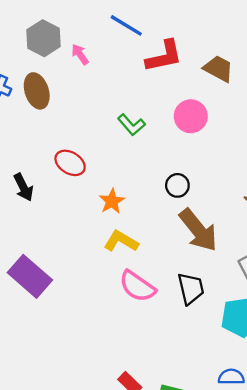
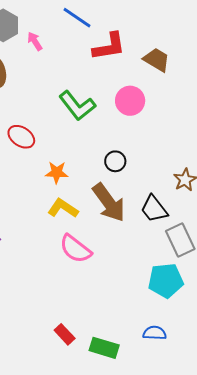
green L-shape: (131, 125) -> (77, 106), size x1.5
orange star: (112, 201) -> (57, 172), turned 30
brown arrow: (198, 230) -> (109, 203), moved
black trapezoid: (191, 289) -> (154, 209), moved, turned 152

